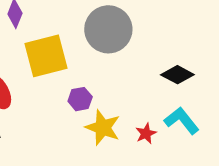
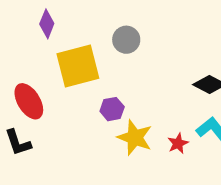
gray circle: (108, 29) -> (126, 40), moved, size x0.6

